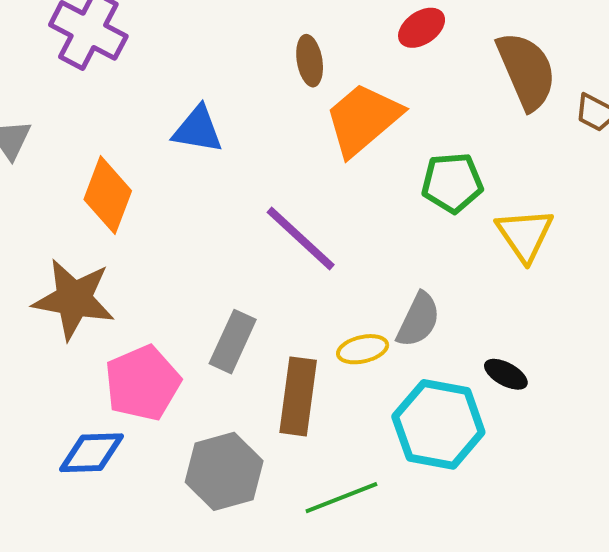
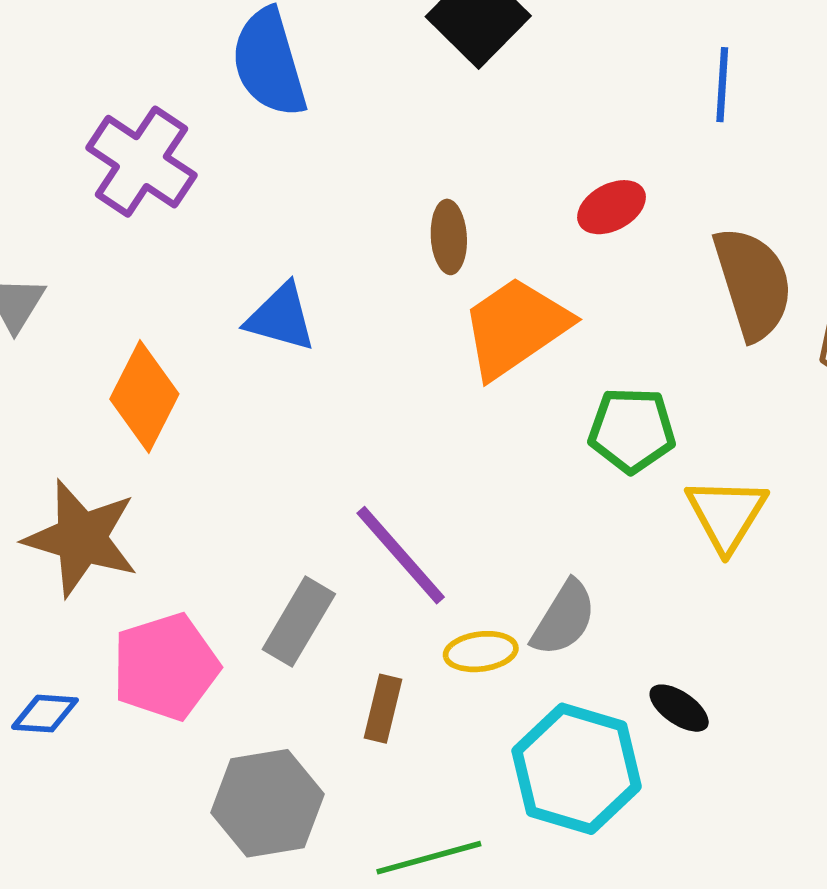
purple line: (301, 238) -> (401, 555), moved
brown rectangle: (298, 396) -> (383, 709), size x0.6
blue diamond: (92, 453) -> (45, 714), moved, size x0.7

